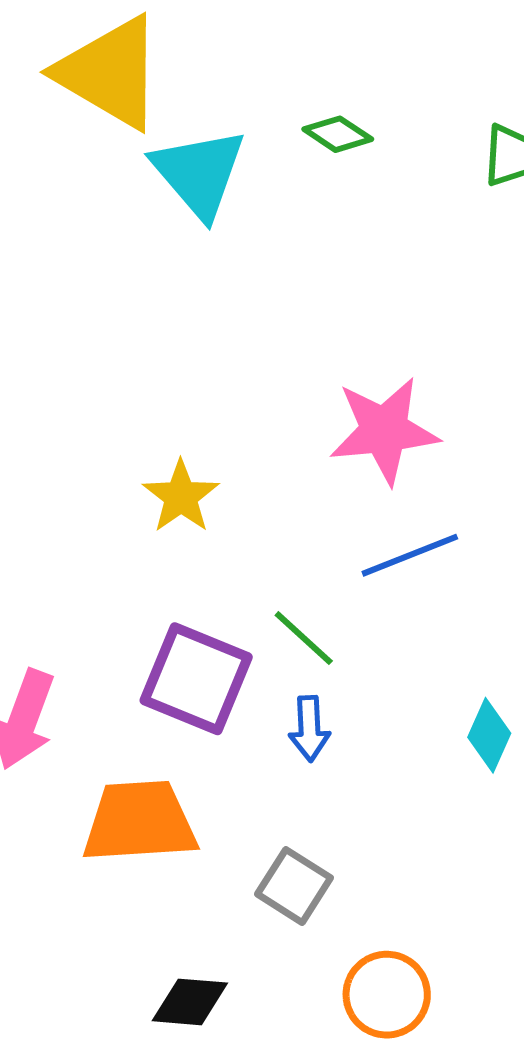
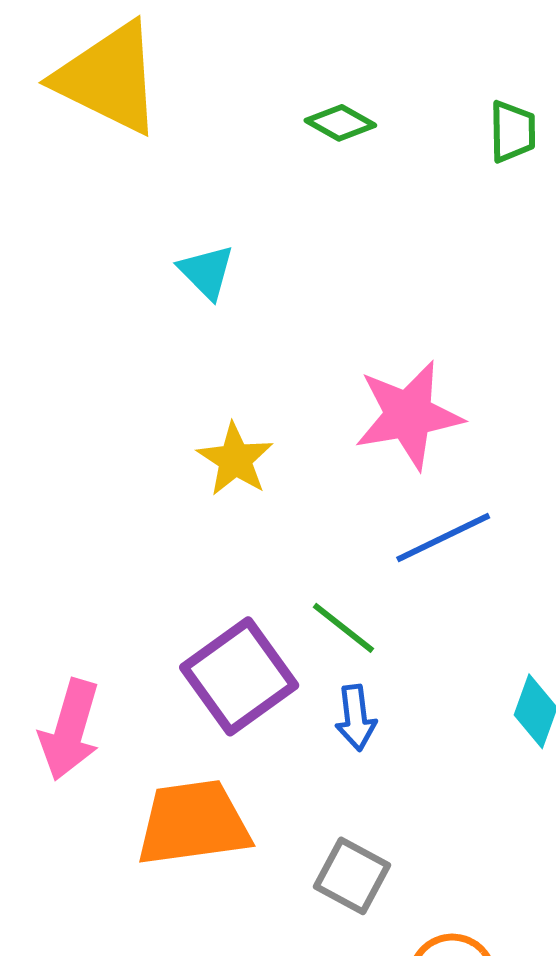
cyan triangle: (199, 173) -> (206, 272), moved, size x0.6
yellow star: (181, 497) -> (235, 459), moved
purple square: (196, 679) -> (239, 676), turned 36

